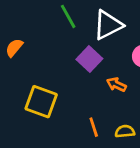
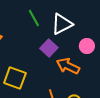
orange arrow: (116, 85) -> (68, 66), size x1.6

